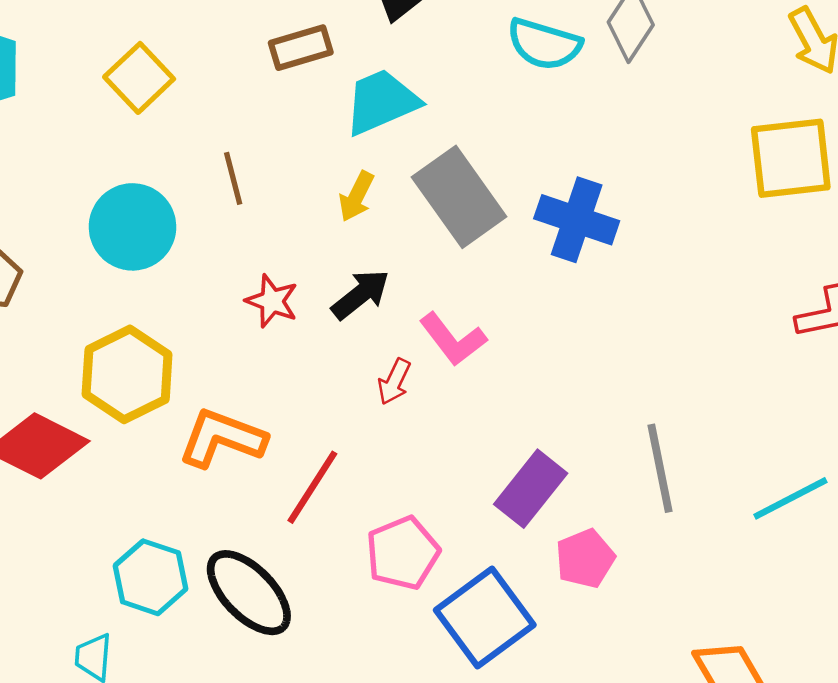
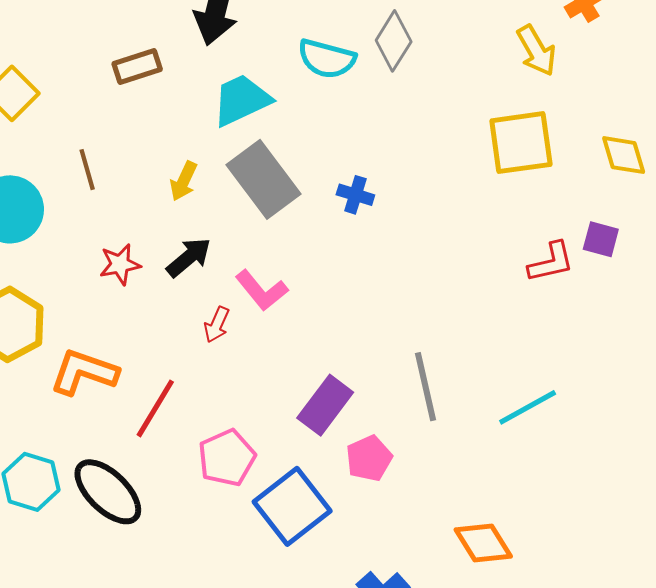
cyan trapezoid: (381, 102) -> (241, 100), moved
blue cross: (577, 220) -> (355, 195), size x0.6
red star: (272, 301) -> (120, 264), turned -30

